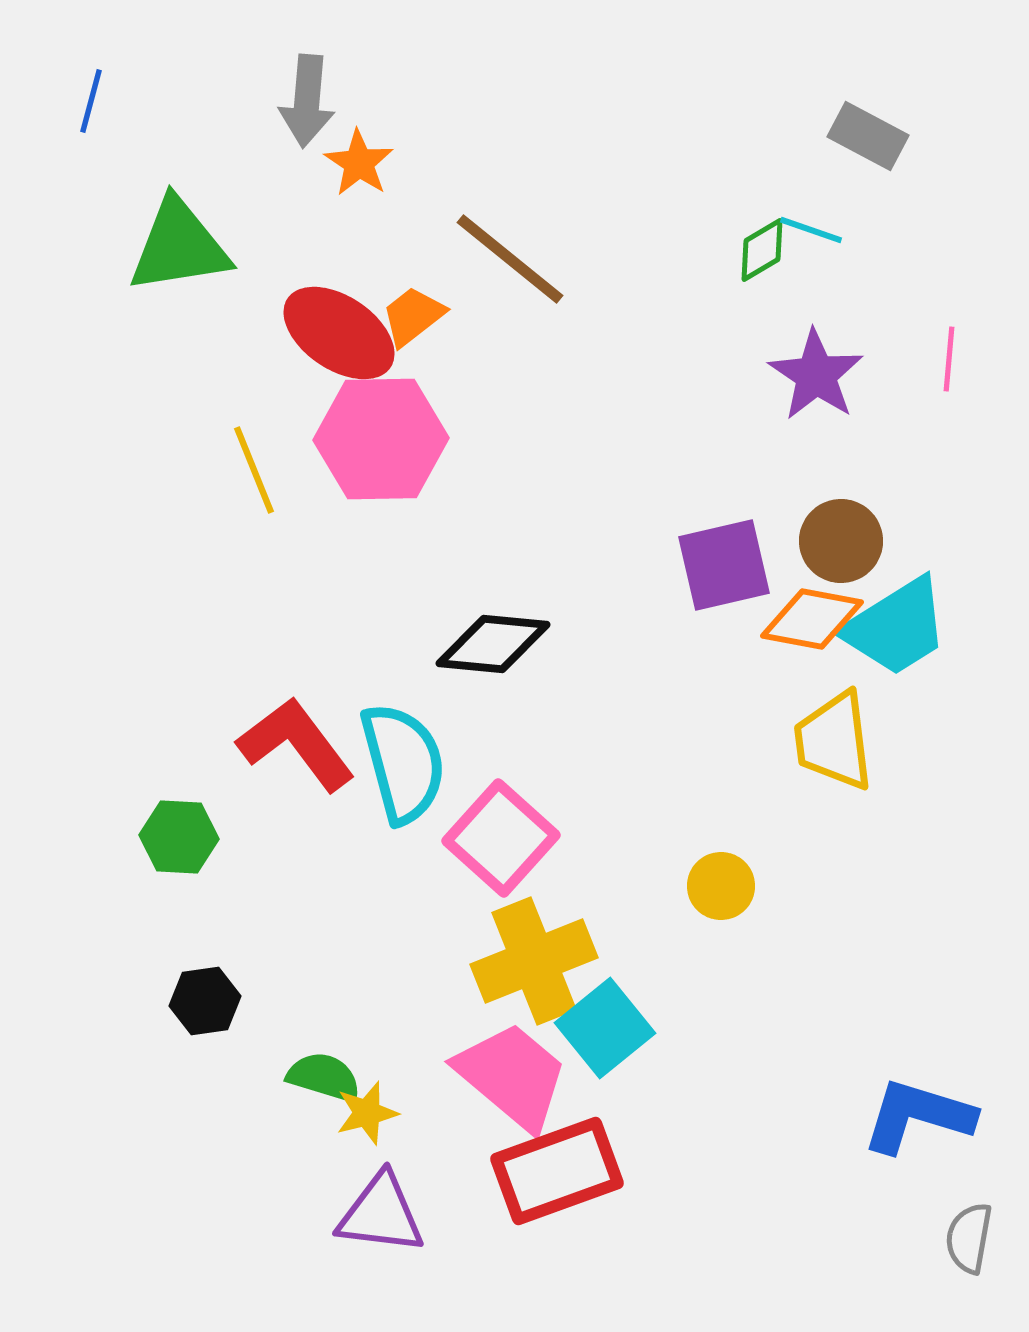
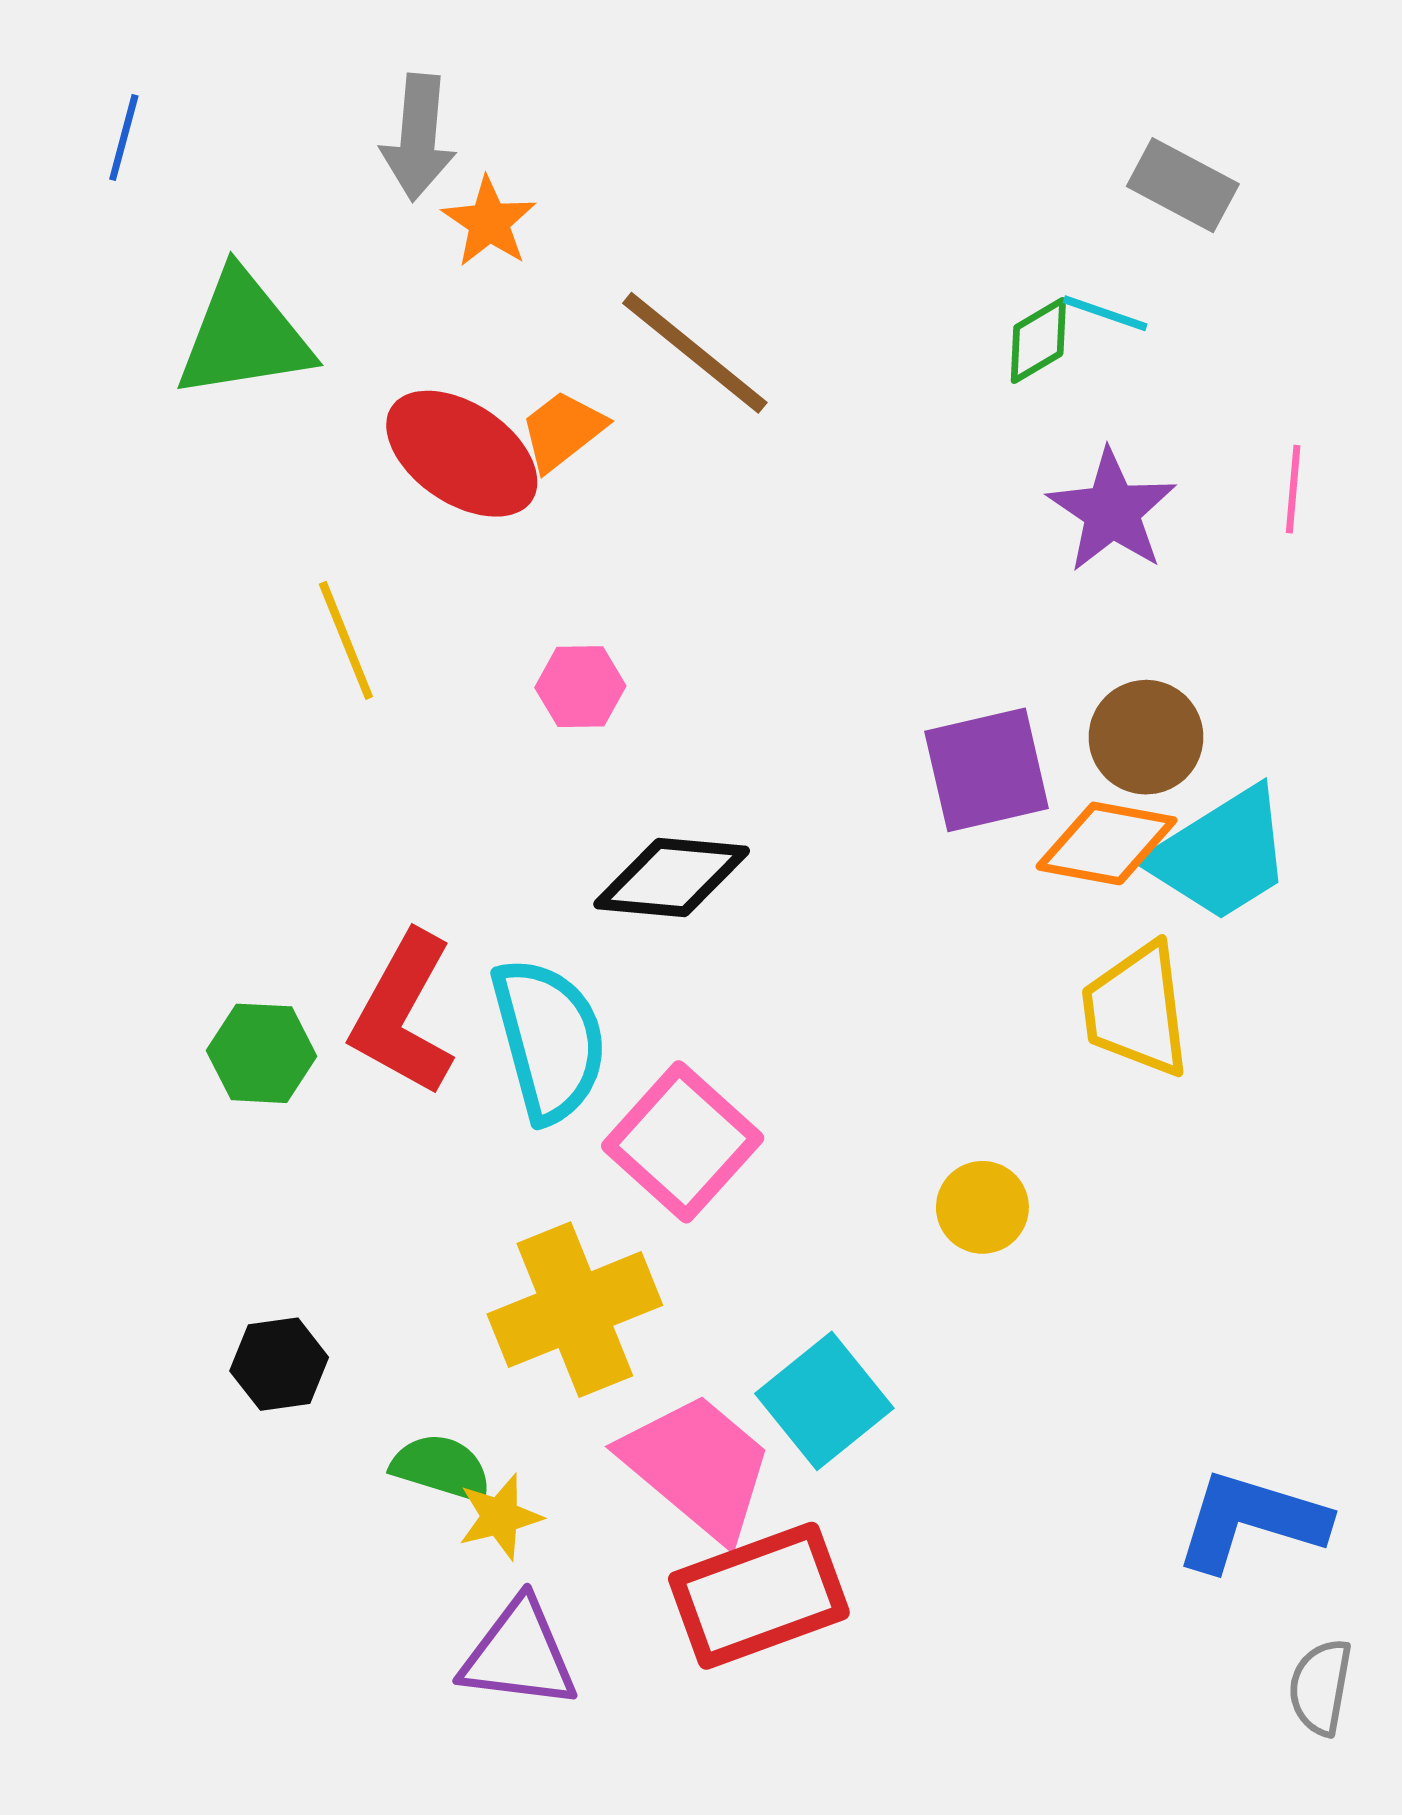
pink hexagon: (381, 439) -> (580, 687), moved, size x0.5
red L-shape: (296, 744) -> (403, 1014), turned -114
green hexagon: (179, 837) -> (261, 1053), moved
yellow cross: (534, 961) -> (575, 1310), moved

